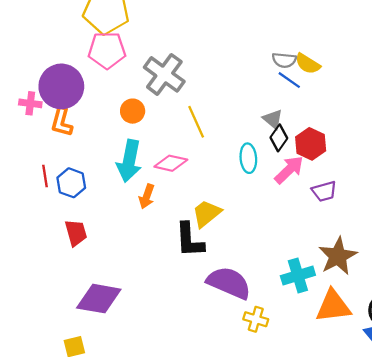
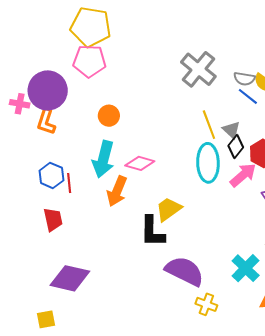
gray cross: (164, 74) -> (198, 69), moved
yellow line: (196, 122) -> (209, 125), moved
cyan ellipse: (248, 158) -> (208, 163), size x1.5
red line: (45, 176) -> (69, 183), moved
orange arrow: (147, 196) -> (117, 191), size x1.4
cyan cross: (298, 275) -> (246, 268), turned -32

